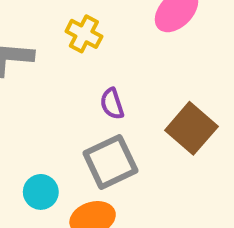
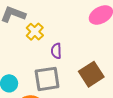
yellow cross: (84, 34) -> (35, 32), moved

